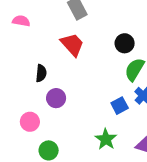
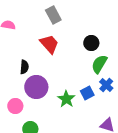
purple circle: (56, 98) -> (36, 87), size x1.5
green star: (106, 139) -> (66, 99), moved

